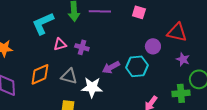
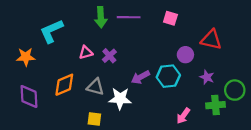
cyan L-shape: (43, 23) -> (51, 31), moved
purple cross: (82, 47) -> (109, 56), turned 32
purple star: (183, 59) -> (207, 77), moved

